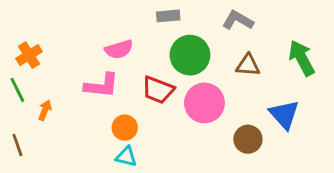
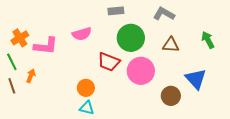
green arrow: (302, 58) -> (208, 40), size x0.7
pink L-shape: (102, 86) -> (46, 46), moved
brown line: (17, 145) -> (12, 86), moved

